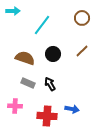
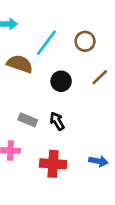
brown circle: (82, 18) -> (85, 41), moved
brown semicircle: (25, 58) -> (20, 64), moved
blue arrow: (72, 109) -> (98, 161), moved

